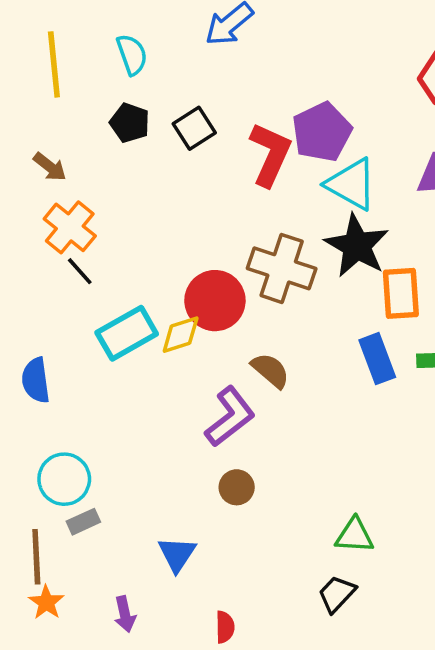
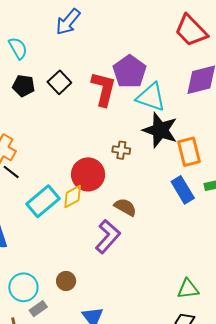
brown cross: (282, 268) -> (121, 150), size x0.5
brown circle: (237, 487) -> (66, 281), moved

